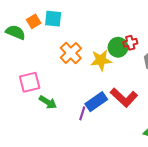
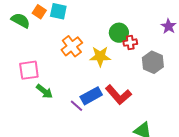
orange square: (34, 21) -> (39, 12), turned -32
green circle: (118, 47) -> (119, 33), moved
purple line: (82, 113) -> (76, 106), turned -72

